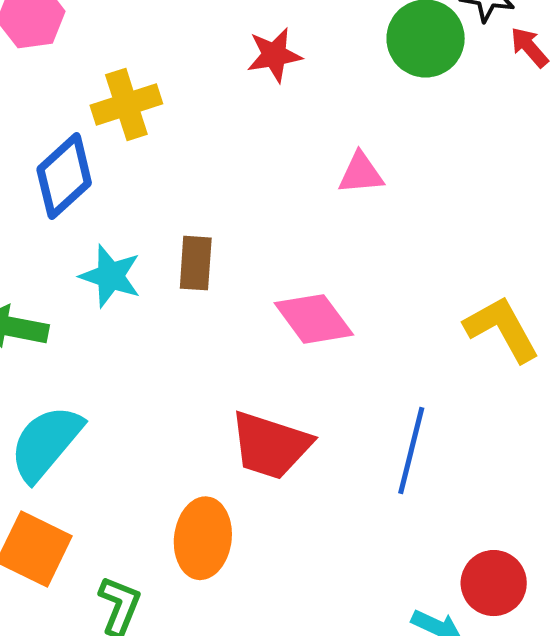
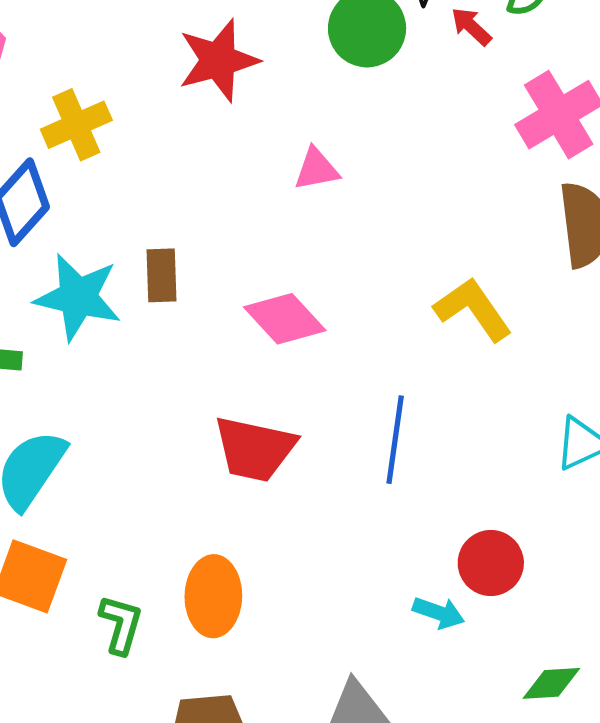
red star: (274, 55) -> (218, 60), size x1.5
cyan star: (110, 276) -> (78, 297), size x1.4
orange ellipse: (203, 538) -> (213, 596), moved

